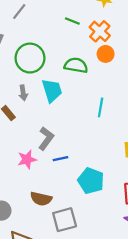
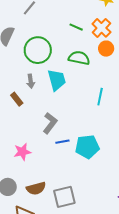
green line: (72, 21) -> (76, 27), moved
pink star: (27, 159) -> (22, 152), moved
cyan pentagon: (91, 181) -> (87, 147), moved, turned -30
brown semicircle: (41, 199) -> (36, 188), moved, turned -30

